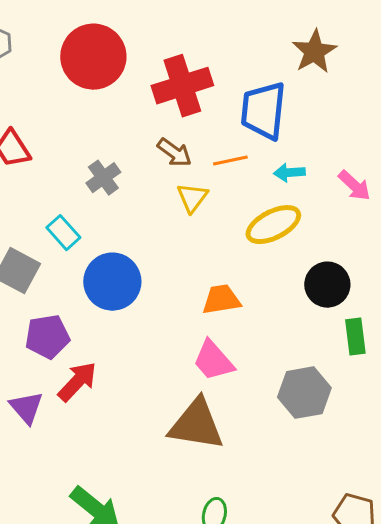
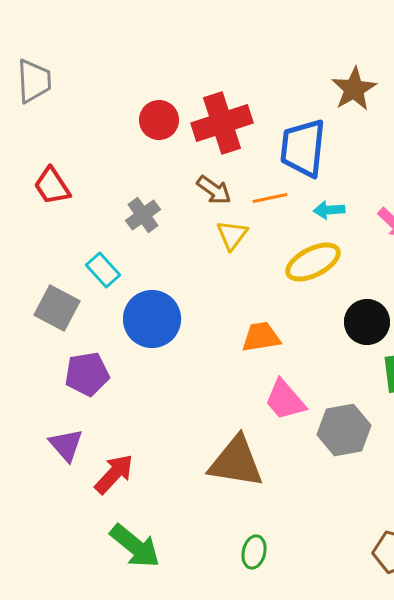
red circle: (93, 57) -> (159, 120), moved, size x0.6
pink trapezoid: (213, 361) -> (285, 400), moved
red arrow: (77, 382) -> (114, 474), moved

